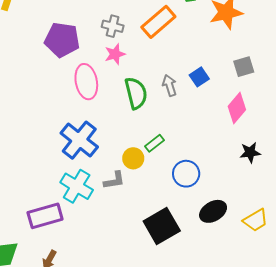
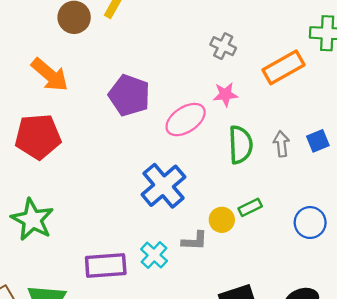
gray cross: (113, 26) -> (223, 46), moved
purple pentagon: (62, 40) -> (129, 95), moved
pink ellipse: (86, 82) -> (186, 120), turned 56
blue circle: (186, 174) -> (310, 223), moved
cyan cross: (77, 186) -> (154, 255), moved, size x0.7

